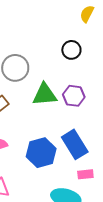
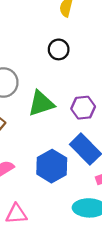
purple hexagon: (74, 96) -> (83, 108), moved

